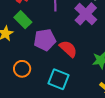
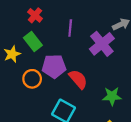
orange circle: (22, 69) -> (32, 79), moved

